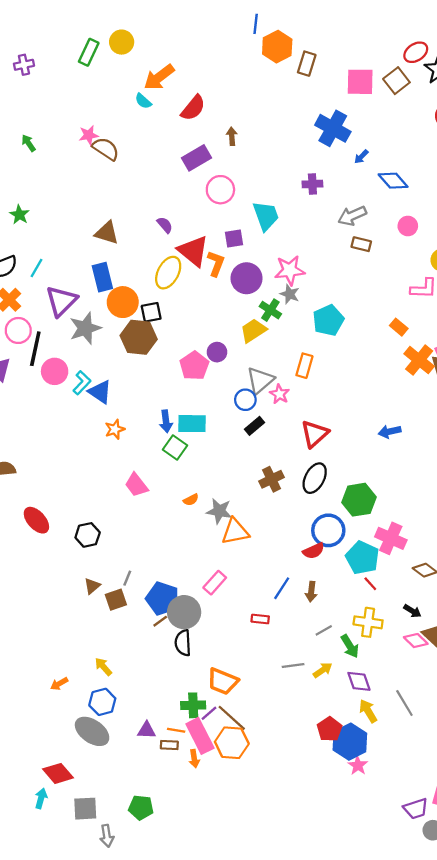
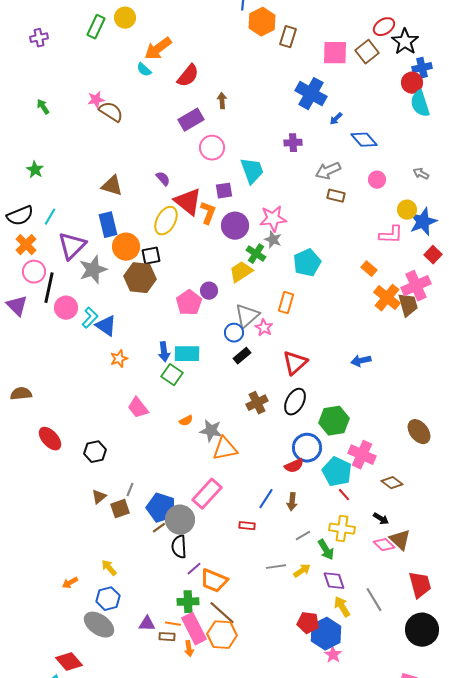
pink rectangle: (215, 583) -> (207, 494), size x1.4
purple line: (209, 713) -> (194, 569), moved
red pentagon: (329, 729) -> (308, 623), turned -30

